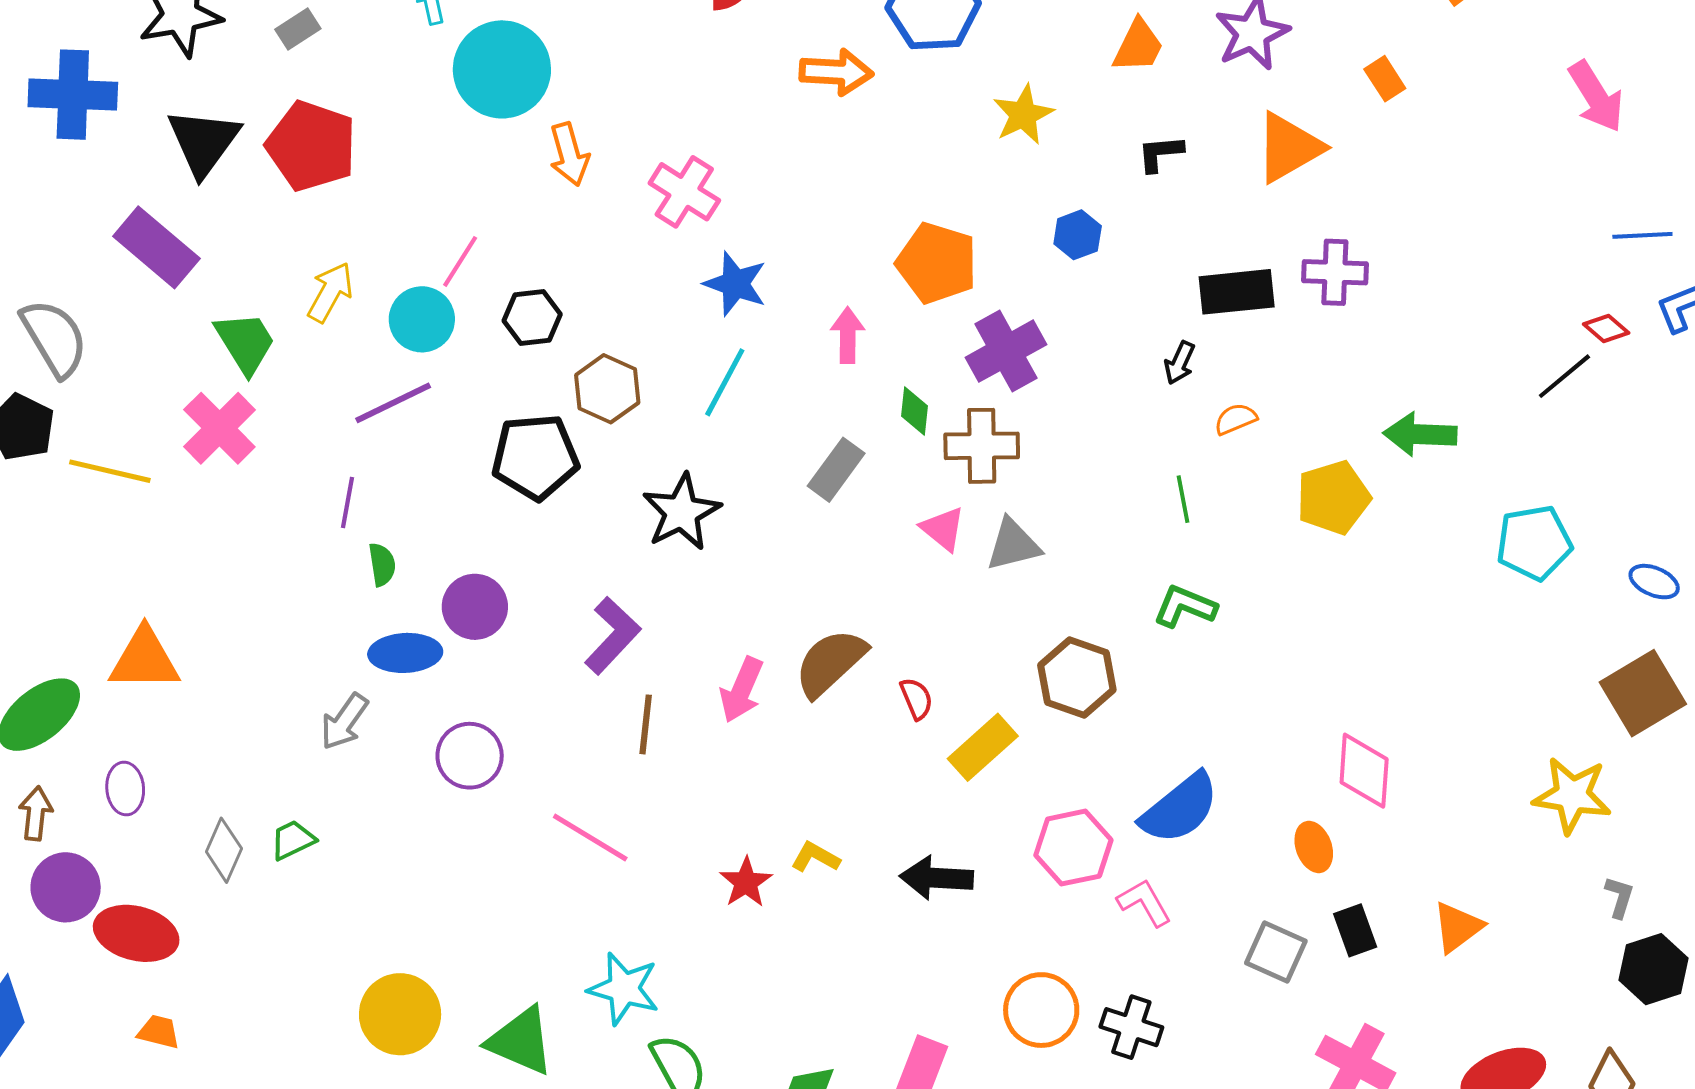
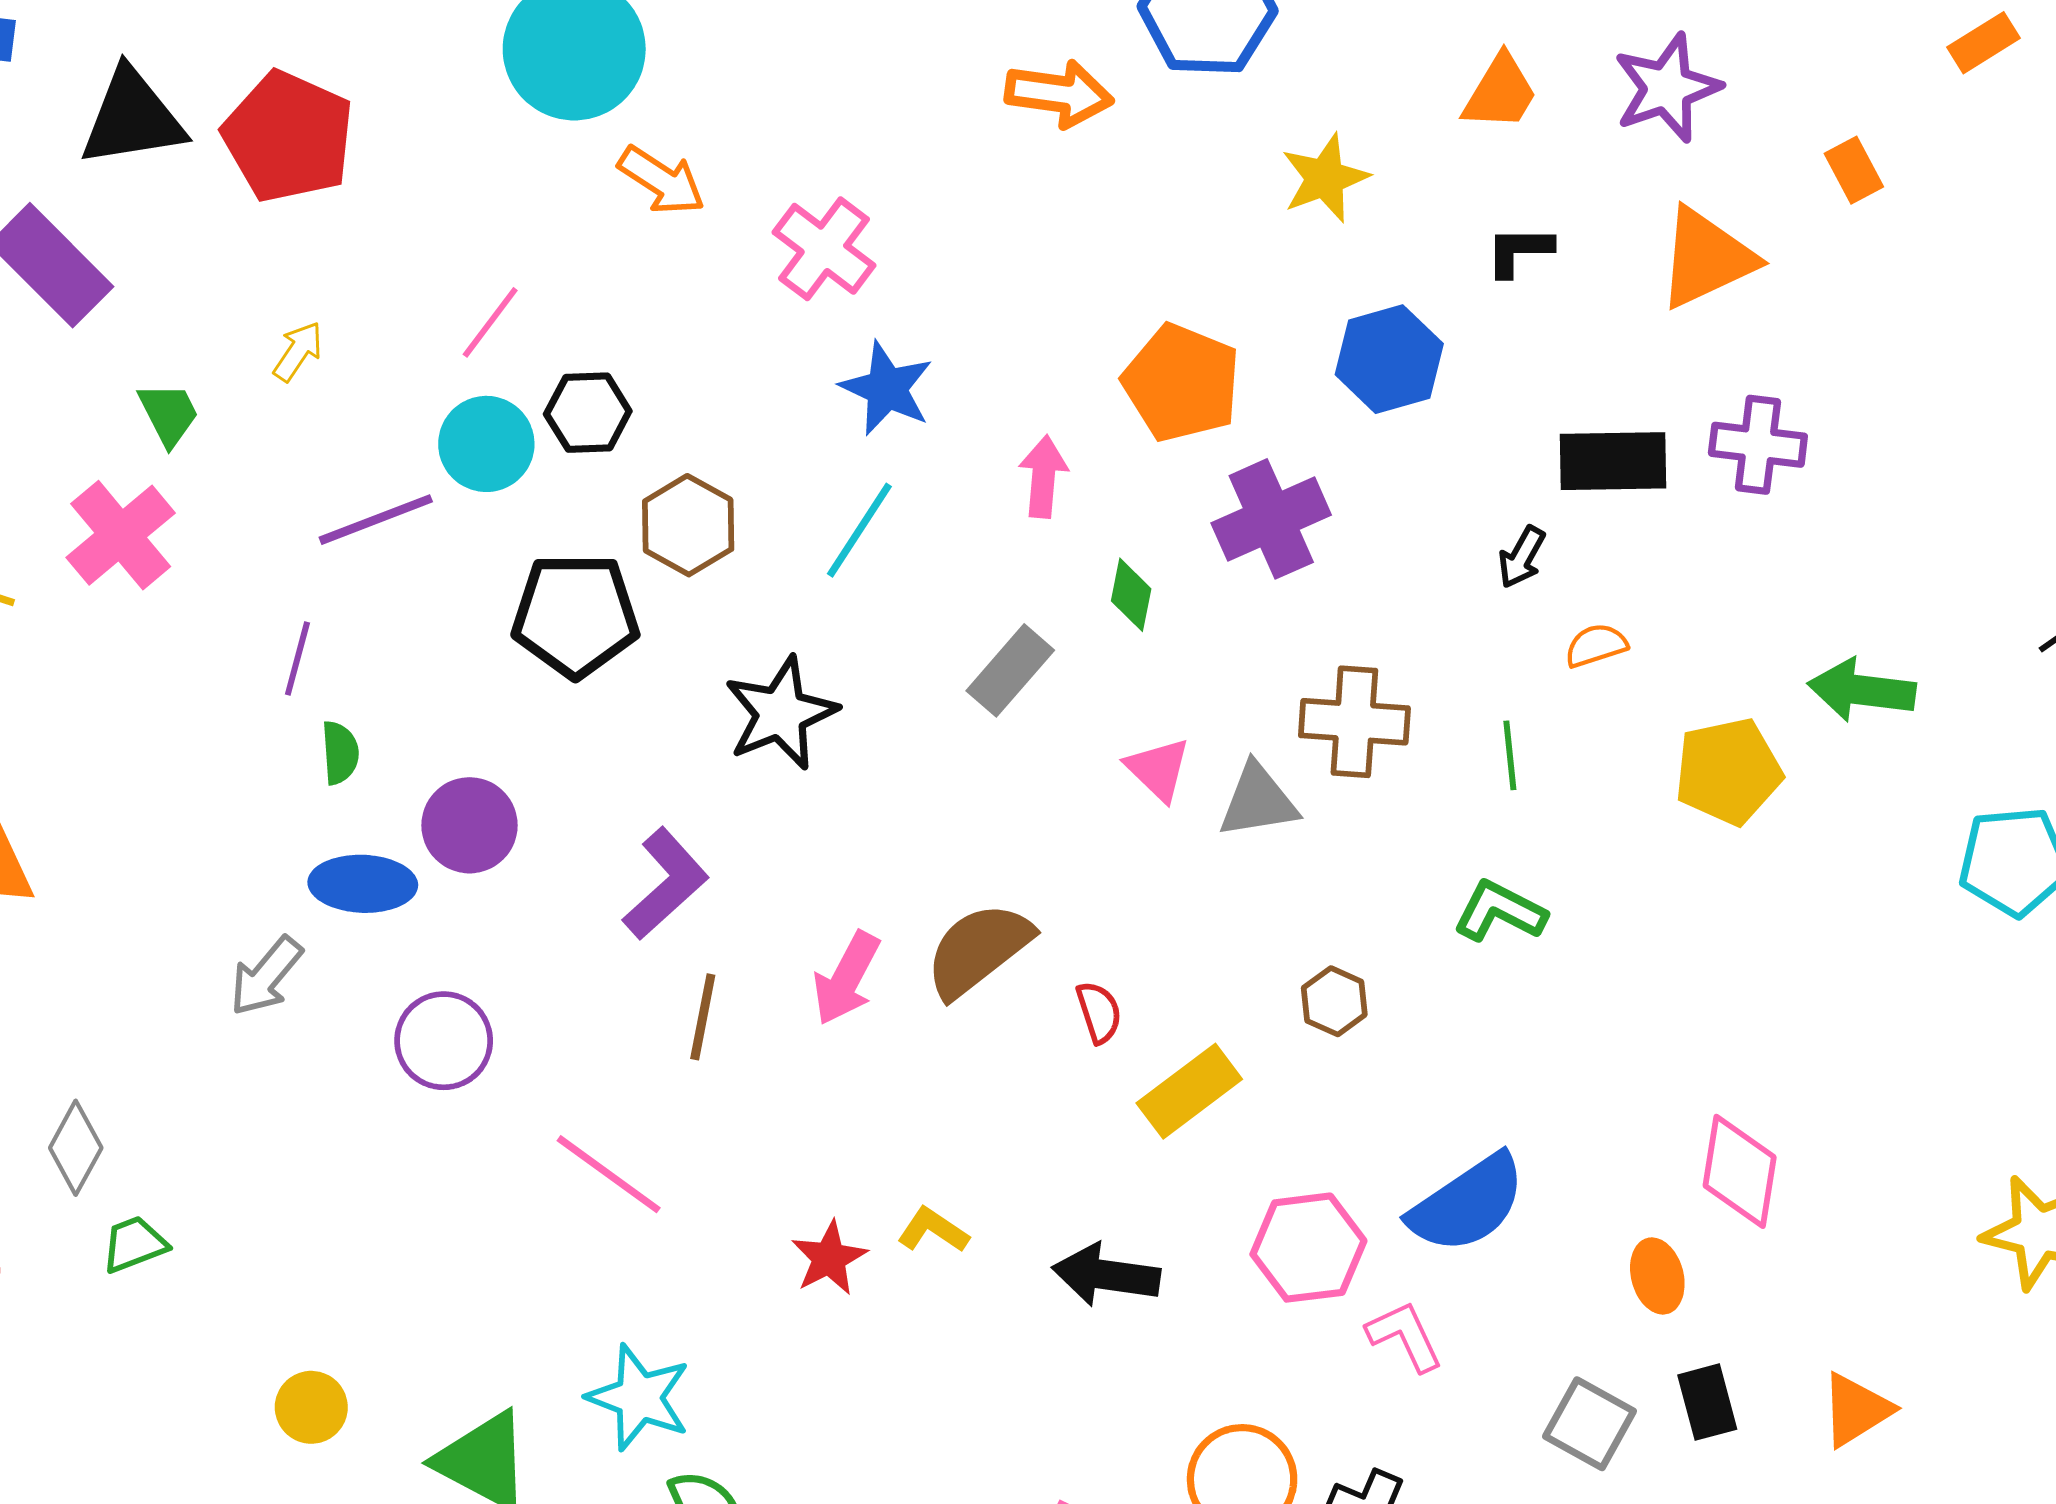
black triangle: (203, 142) -> (132, 118), turned 40
orange arrow: (569, 154) -> (662, 180), turned -46
blue hexagon: (1078, 235) -> (1389, 359), size x1.5
yellow arrow: (330, 292) -> (298, 351), size x0.7
cyan circle: (422, 319) -> (486, 444), moved
green trapezoid: (245, 343) -> (169, 414), size x0.7
brown cross: (982, 446) -> (1354, 722), moved
brown hexagon: (1077, 677) -> (1334, 1001), size x0.6
green trapezoid: (293, 840) -> (134, 1244), moved
yellow circle: (400, 1014) -> (311, 1407), size x0.6

